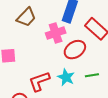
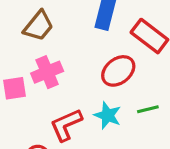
pink cross: (56, 33) -> (47, 72), moved

